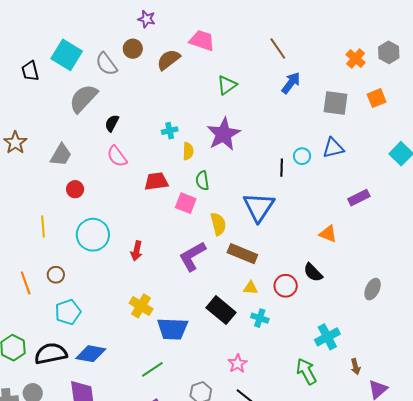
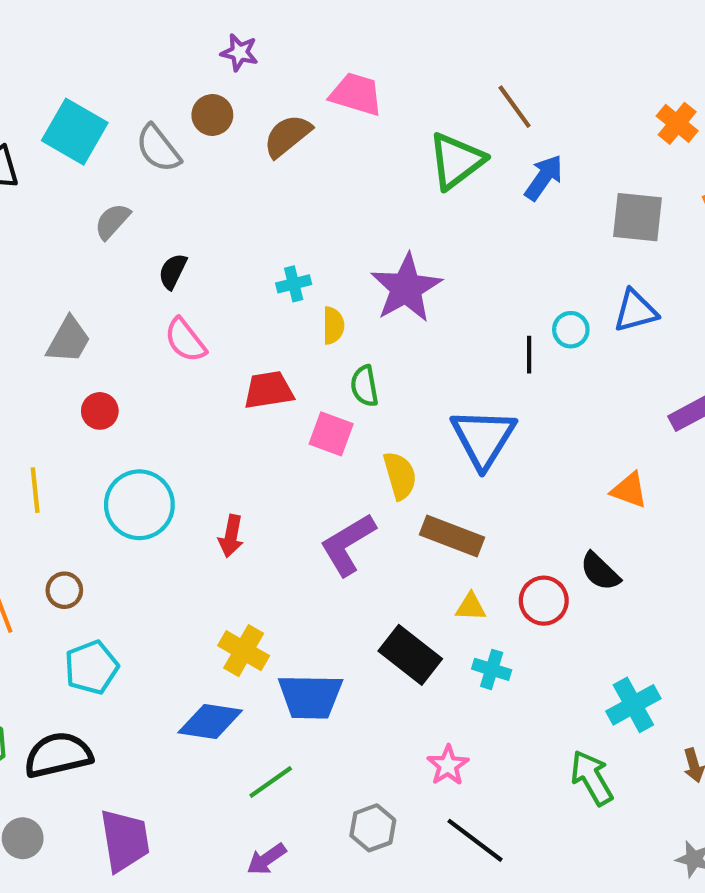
green triangle: (227, 85) -> (456, 161), moved, size x1.4
gray semicircle: (83, 98) -> (112, 221), size x0.6
blue diamond: (91, 354) -> (210, 722), moved

